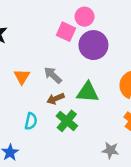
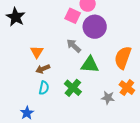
gray arrow: (53, 75) -> (74, 46), moved
brown arrow: (55, 99) -> (43, 69), moved
gray star: (110, 150) -> (108, 98), moved

